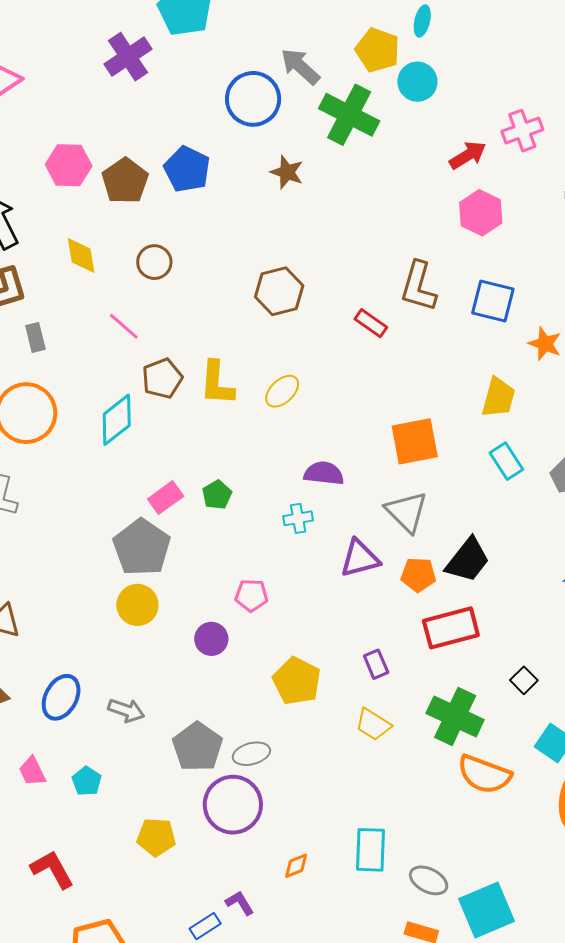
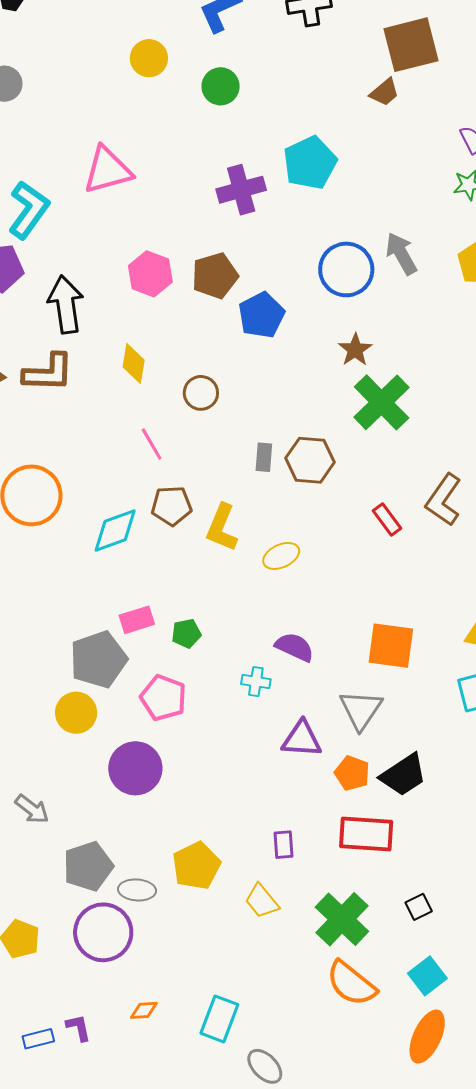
green cross: (349, 115) -> (382, 402), moved
brown pentagon: (125, 181) -> (215, 276), moved
gray rectangle: (35, 337) -> (264, 457), moved
pink pentagon: (252, 595) -> (163, 698), moved, size x1.4
purple circle: (211, 639) -> (135, 768), size x1.6
yellow pentagon: (297, 681) -> (196, 866), moved

